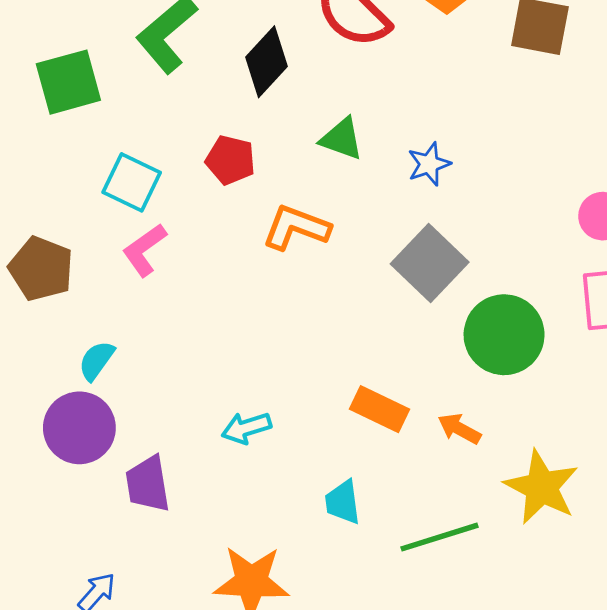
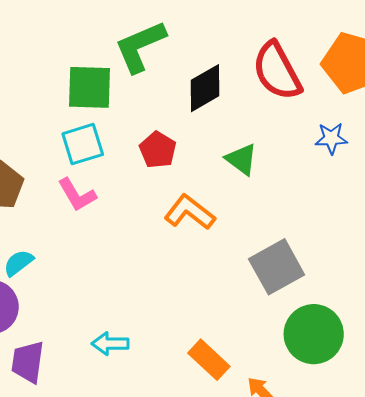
green square: (68, 82) -> (89, 87), moved
blue star: (429, 164) -> (331, 138), moved
cyan square: (132, 182) -> (83, 144), turned 30
pink L-shape: (144, 250) -> (77, 195), turned -102

